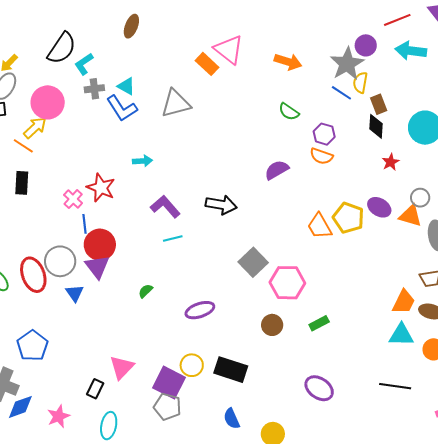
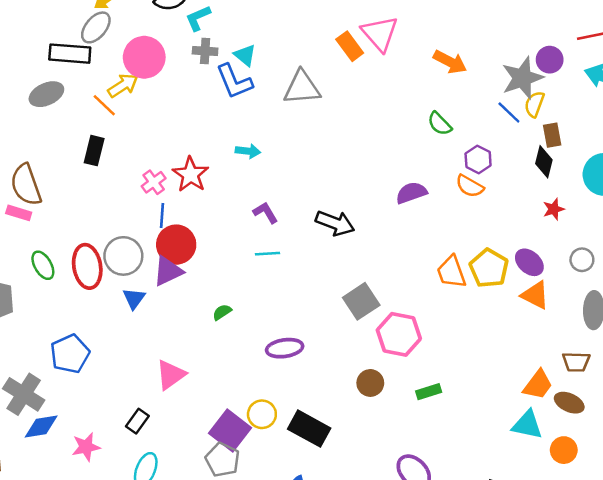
purple L-shape: (165, 207) -> (266, 213), size x0.7
orange triangle: (410, 216) -> (535, 295), moved
purple triangle: (97, 267) -> (168, 271), turned 32
pink triangle: (122, 367) -> (171, 375), moved

